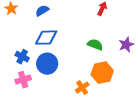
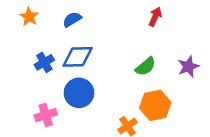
green semicircle: (95, 45) -> (146, 67), turned 119
blue cross: (22, 57) -> (44, 62), moved, turned 32

